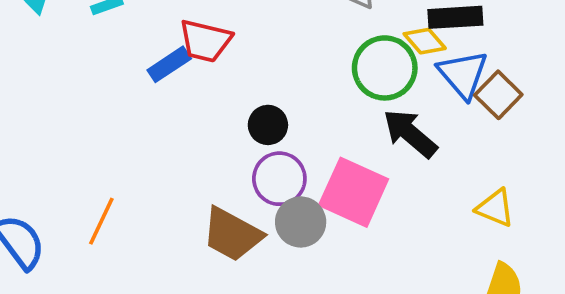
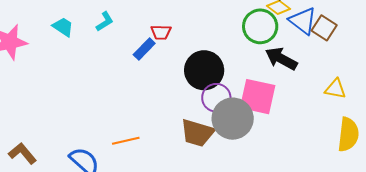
red trapezoid: (205, 41) -> (161, 32), size x0.7
black circle: (268, 125) -> (204, 70), size x1.8
orange line: (101, 221) -> (126, 141), turned 64
gray circle: (301, 222) -> (233, 119), size x1.5

